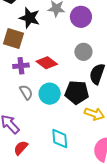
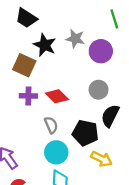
gray semicircle: (26, 92) -> (51, 125), moved
cyan circle: (50, 94) -> (56, 152), moved

